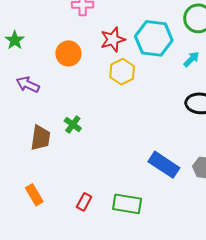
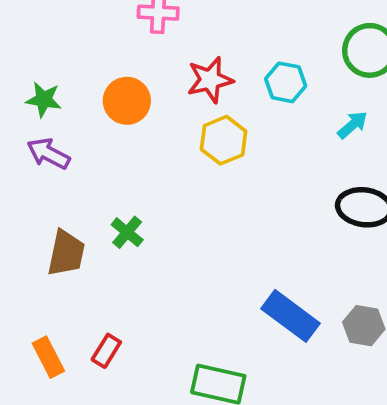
cyan hexagon: (154, 38) -> (286, 82), size x0.6
green star: (15, 40) -> (44, 99), moved, turned -30
red rectangle: (84, 202) -> (106, 351), moved

